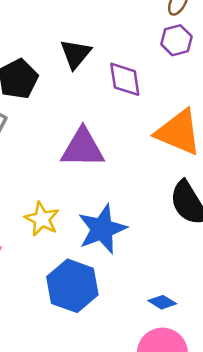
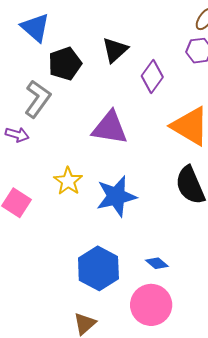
purple diamond: (125, 79) -> (152, 76), turned 36
blue hexagon: (72, 286) -> (98, 268), moved

